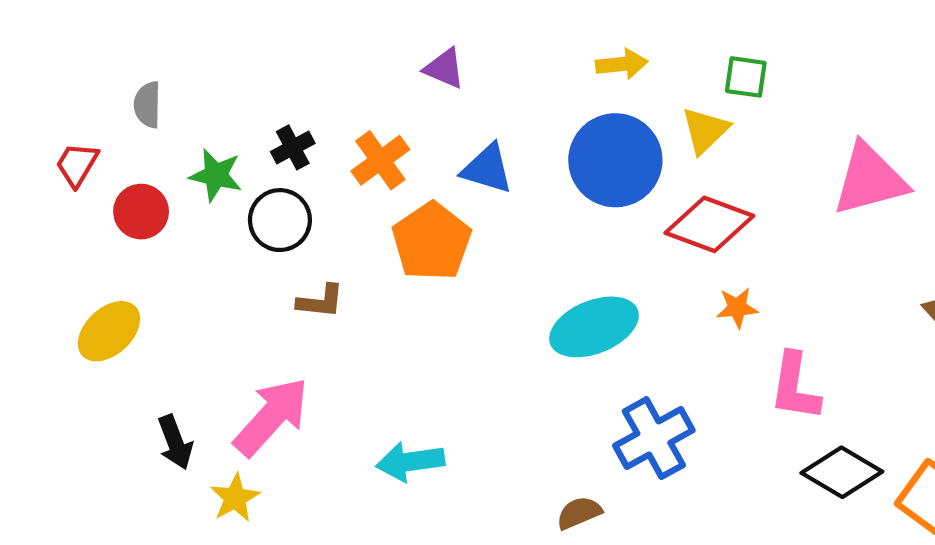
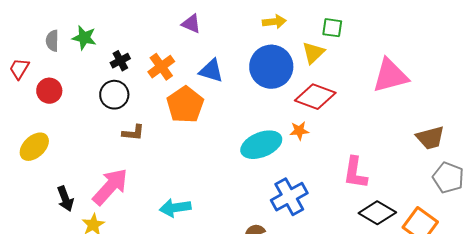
green star: (216, 175) -> (84, 38), moved
orange star: (737, 308) -> (299, 131), moved

